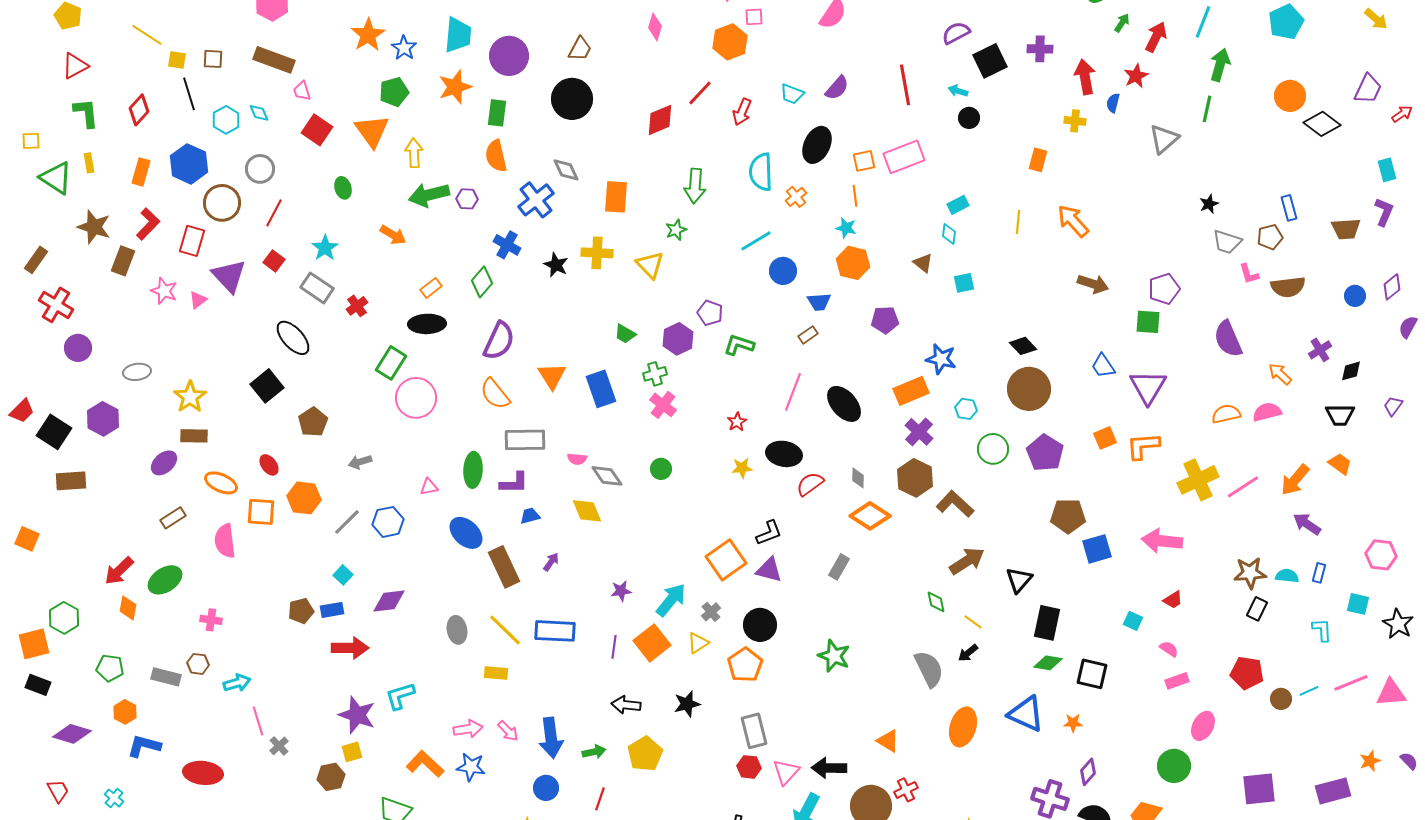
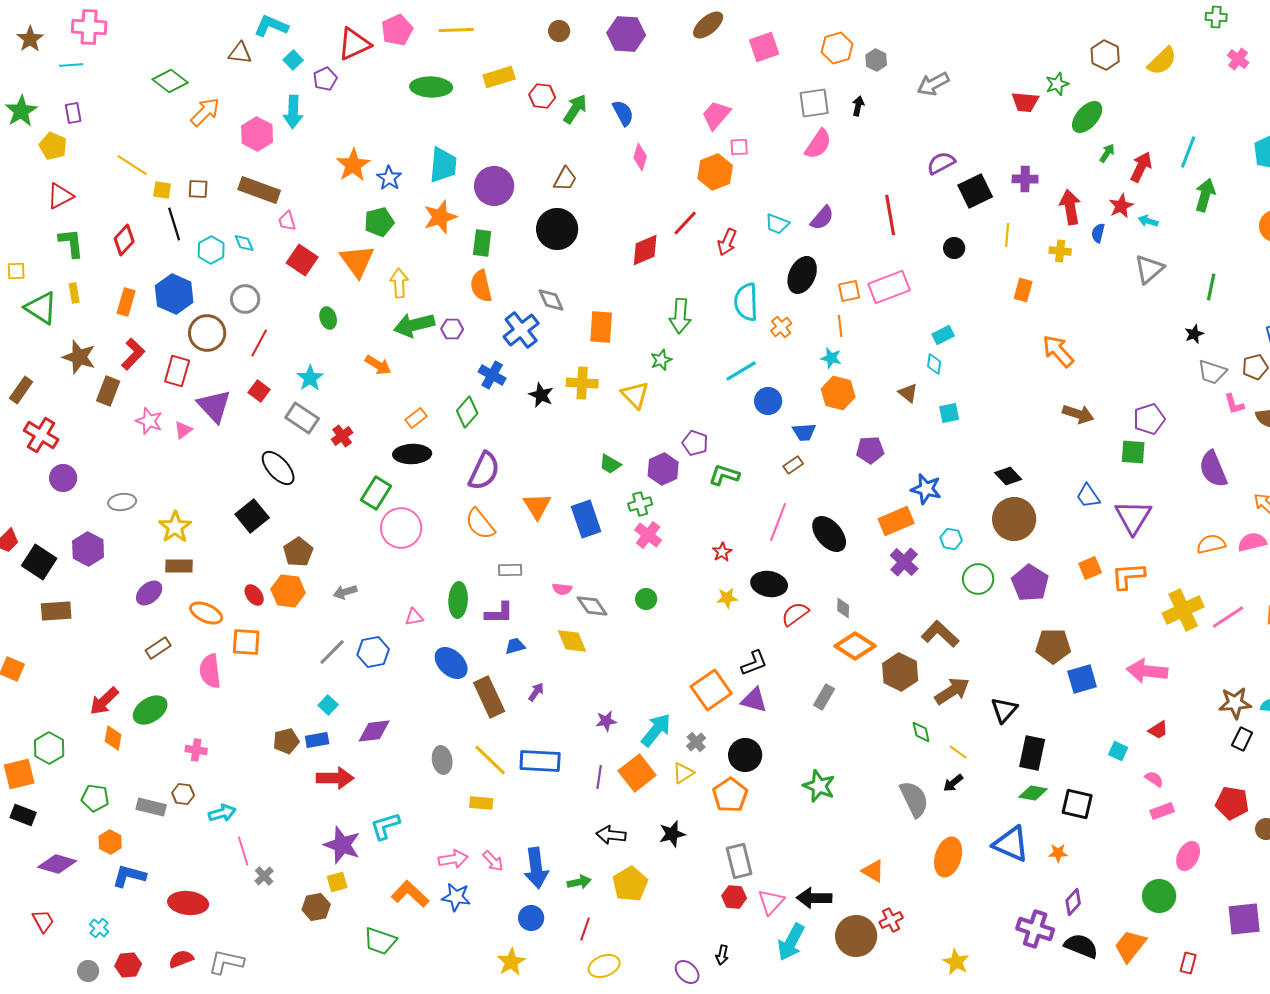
cyan arrow: (958, 91) -> (1148, 221), moved
green line: (1207, 109) -> (1211, 287), moved
yellow line: (1018, 222) -> (1007, 235), moved
gray rectangle: (525, 440) -> (510, 570), size x0.6
brown hexagon: (915, 478) -> (900, 672), moved
orange hexagon: (304, 498) -> (288, 591), moved

